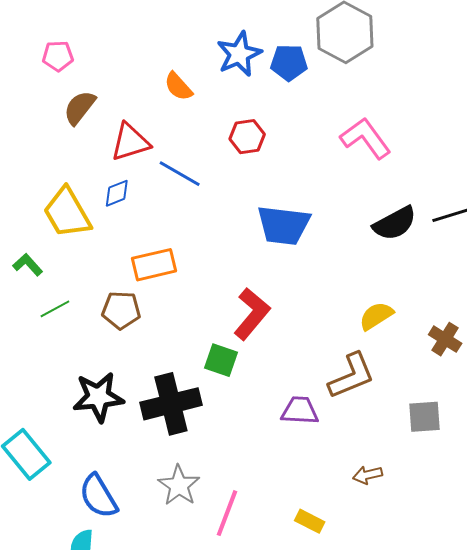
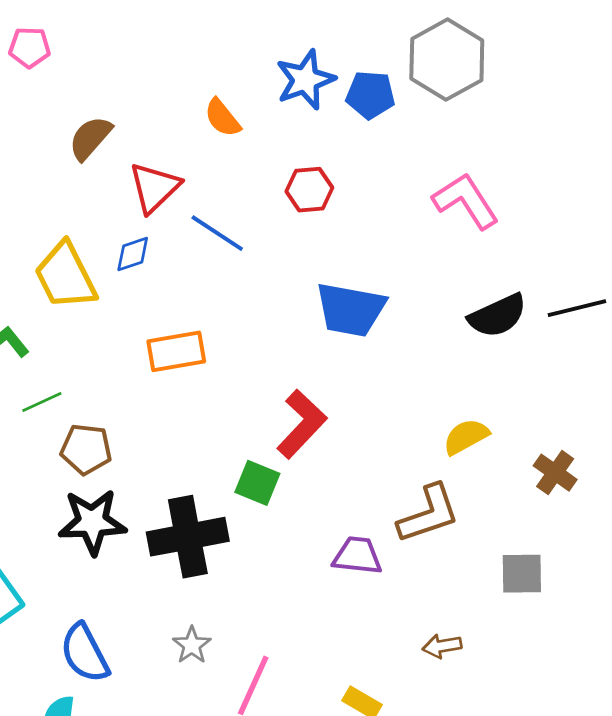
pink pentagon: (58, 56) -> (30, 47), moved
red triangle: (130, 142) -> (154, 188), turned -30
brown pentagon: (121, 310) -> (86, 449), moved
gray star: (179, 485) -> (192, 645), size x0.7

